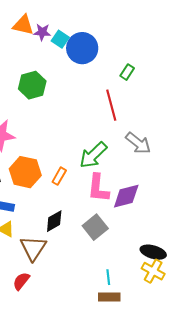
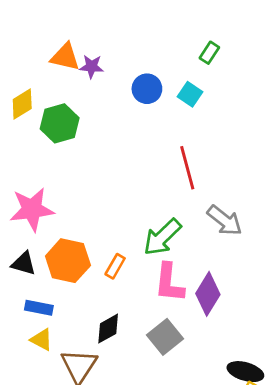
cyan square: (60, 39) -> (190, 94), moved
blue circle: (82, 48) -> (147, 89), size x0.7
green rectangle: (127, 72) -> (209, 53), moved
green hexagon: (32, 85) -> (60, 123), moved
purple diamond: (126, 196) -> (208, 294), turned -44

